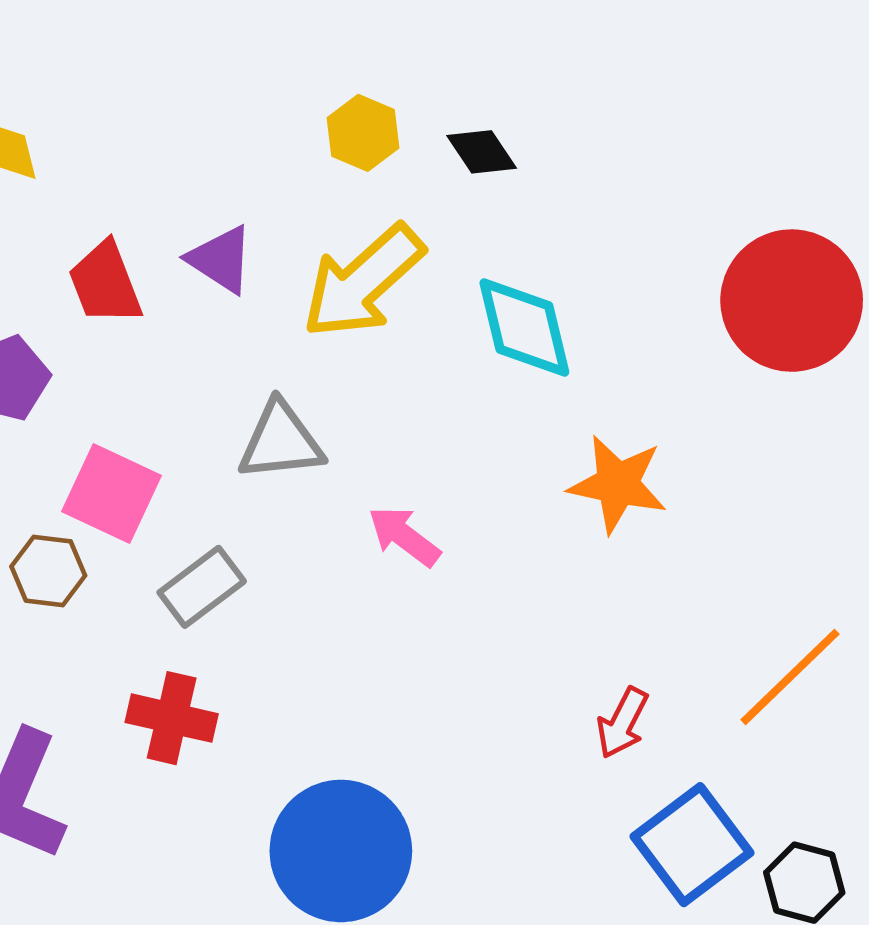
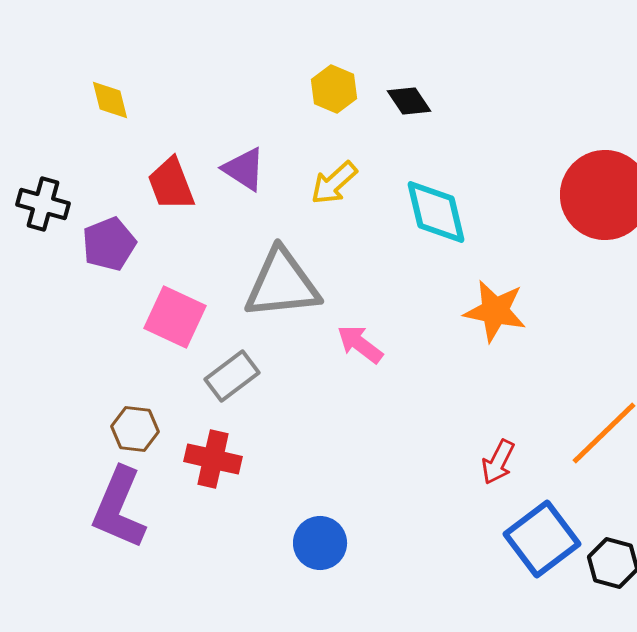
yellow arrow: (363, 282) -> (334, 183), size x0.6
gray triangle: (281, 441) -> (282, 284), size x1.4
brown hexagon: (48, 571) -> (135, 429), moved
blue circle: (341, 851) -> (320, 543), size x0.6

